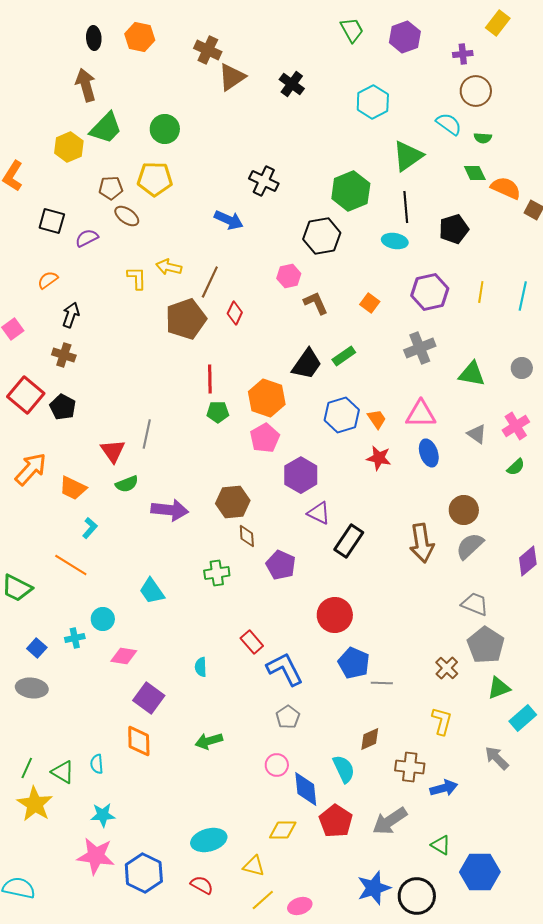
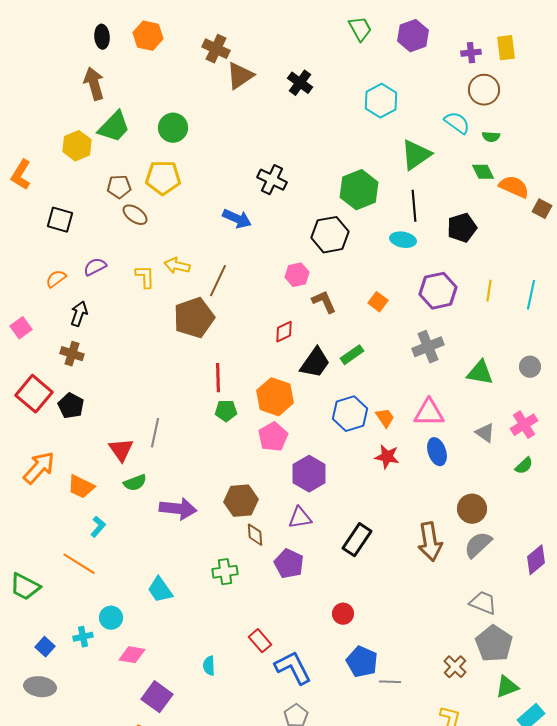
yellow rectangle: (498, 23) -> (506, 48), moved, turned -45
purple semicircle: (87, 238) -> (95, 267), moved
red diamond: (235, 313) -> (284, 332), moved, turned 40
purple triangle: (319, 513) -> (300, 518), moved, turned -35
red circle: (335, 615) -> (343, 614), size x0.6

